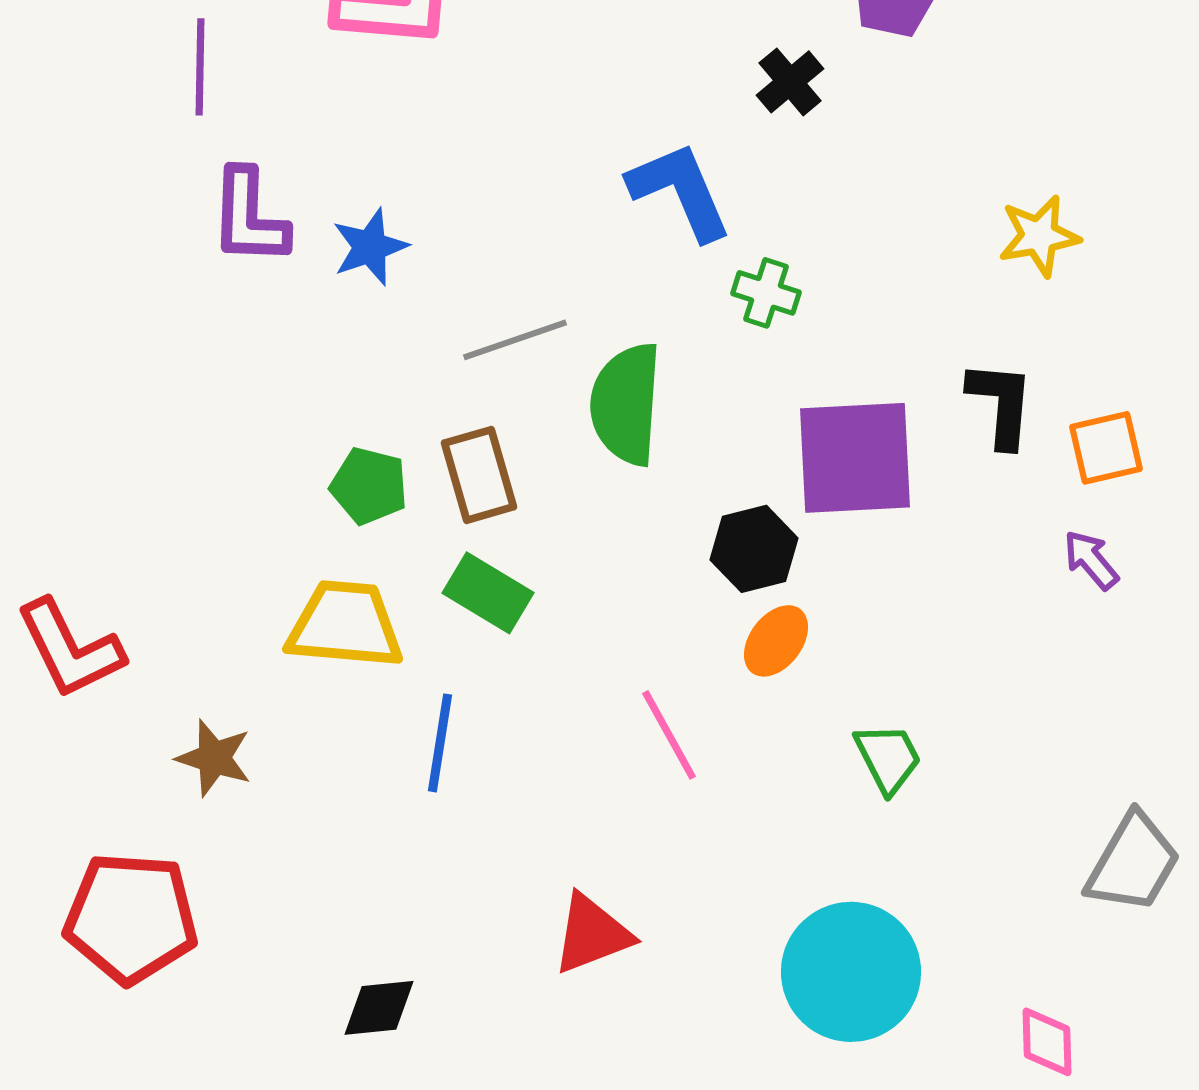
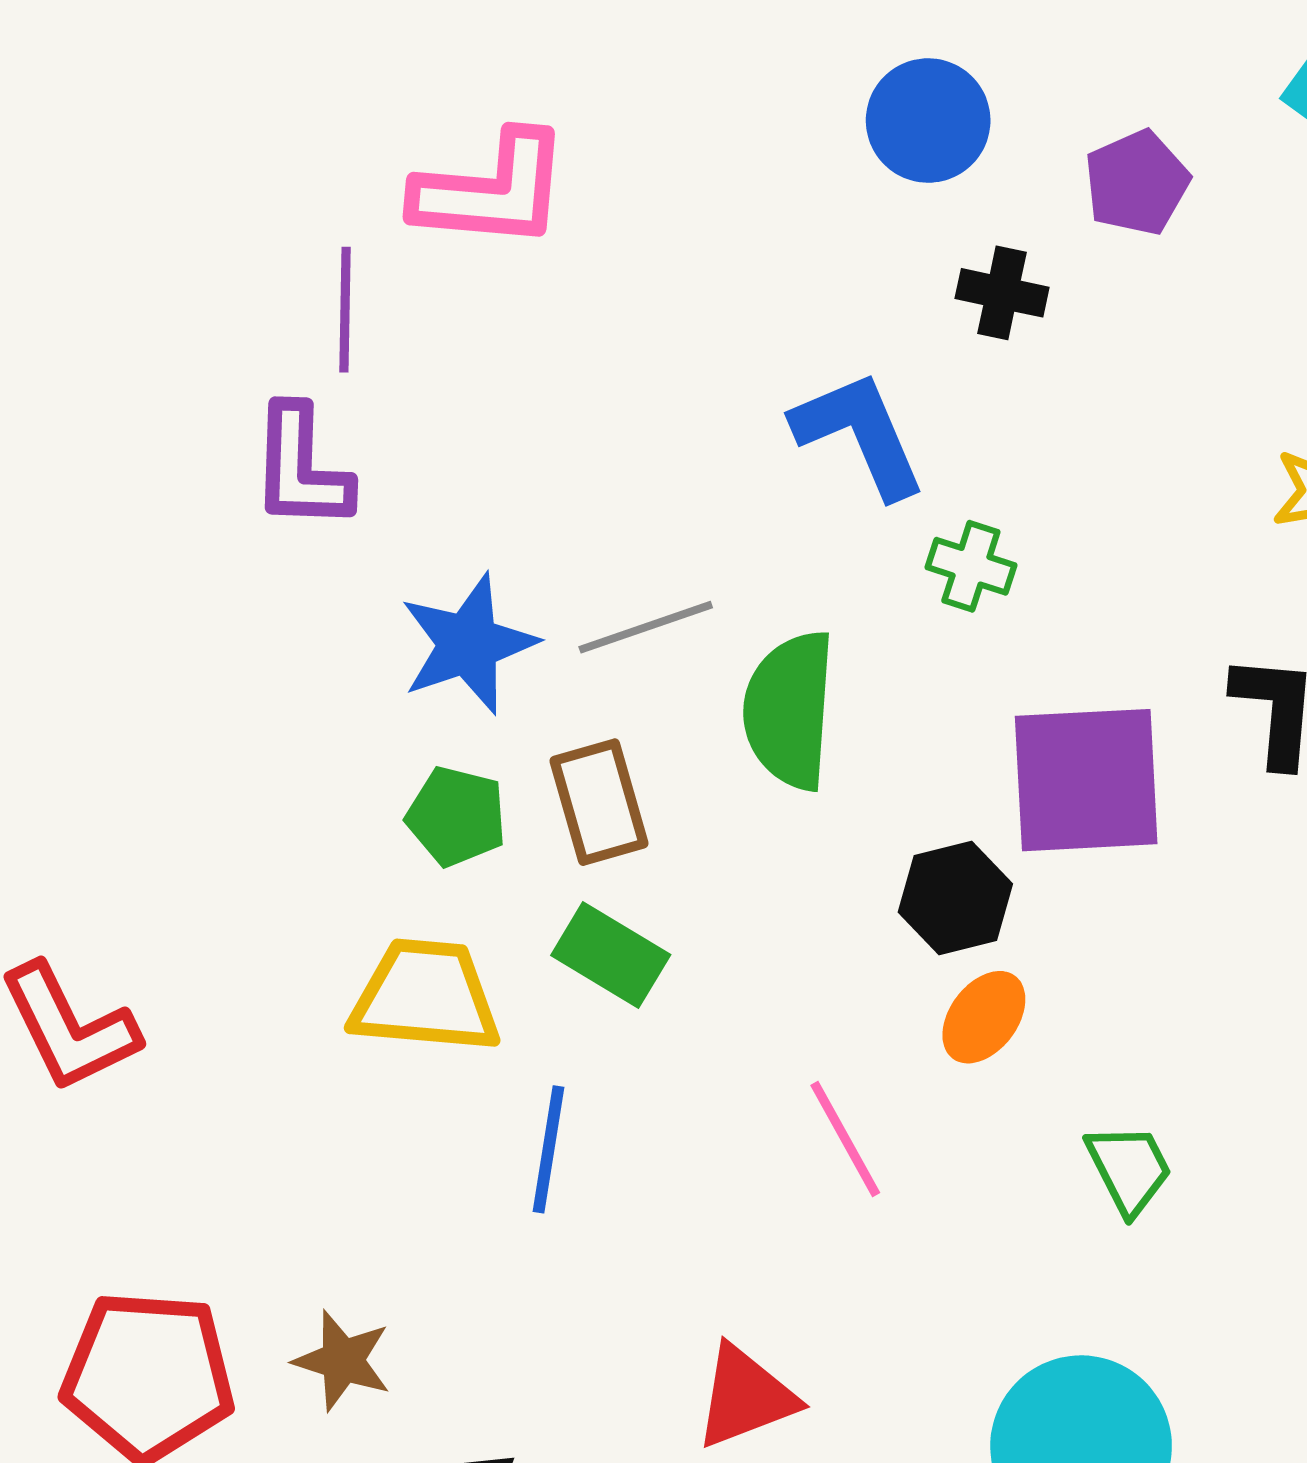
purple line: (200, 67) -> (345, 310), moved
black cross: (790, 82) -> (1002, 293), turned -38
blue star: (370, 247) -> (468, 644), moved, size x1.4
brown star: (214, 758) -> (342, 1361), moved

